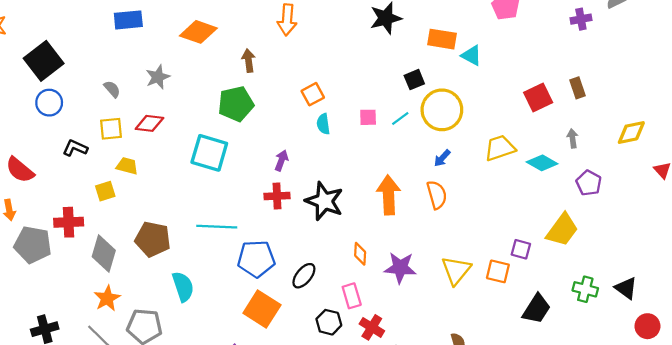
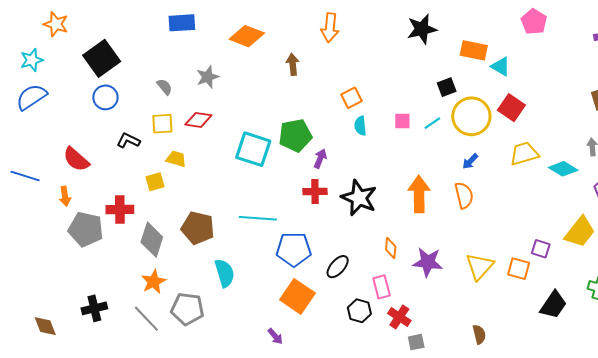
red square: (538, 98) -> (511, 108), moved, turned -32
green pentagon: (236, 104) -> (295, 135), moved

